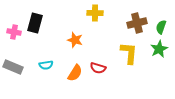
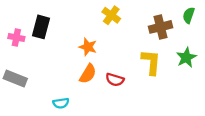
yellow cross: (95, 13) -> (111, 15), turned 35
green semicircle: (161, 27) -> (189, 15), moved
cyan semicircle: (46, 65) -> (61, 103), moved
orange semicircle: (75, 73) -> (88, 74), moved

